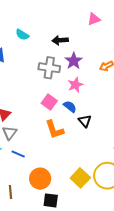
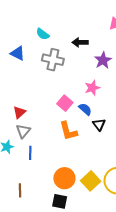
purple star: (74, 61) -> (103, 60), moved
gray cross: (49, 68) -> (53, 60), moved
blue line: (18, 154) -> (30, 153), turned 64
orange circle: (40, 179) -> (64, 178), moved

